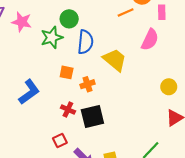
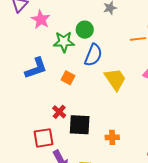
orange cross: (88, 84) -> (112, 137), moved
blue L-shape: (29, 92) -> (36, 68), moved
red square: (60, 141) -> (43, 138), size x1.5

